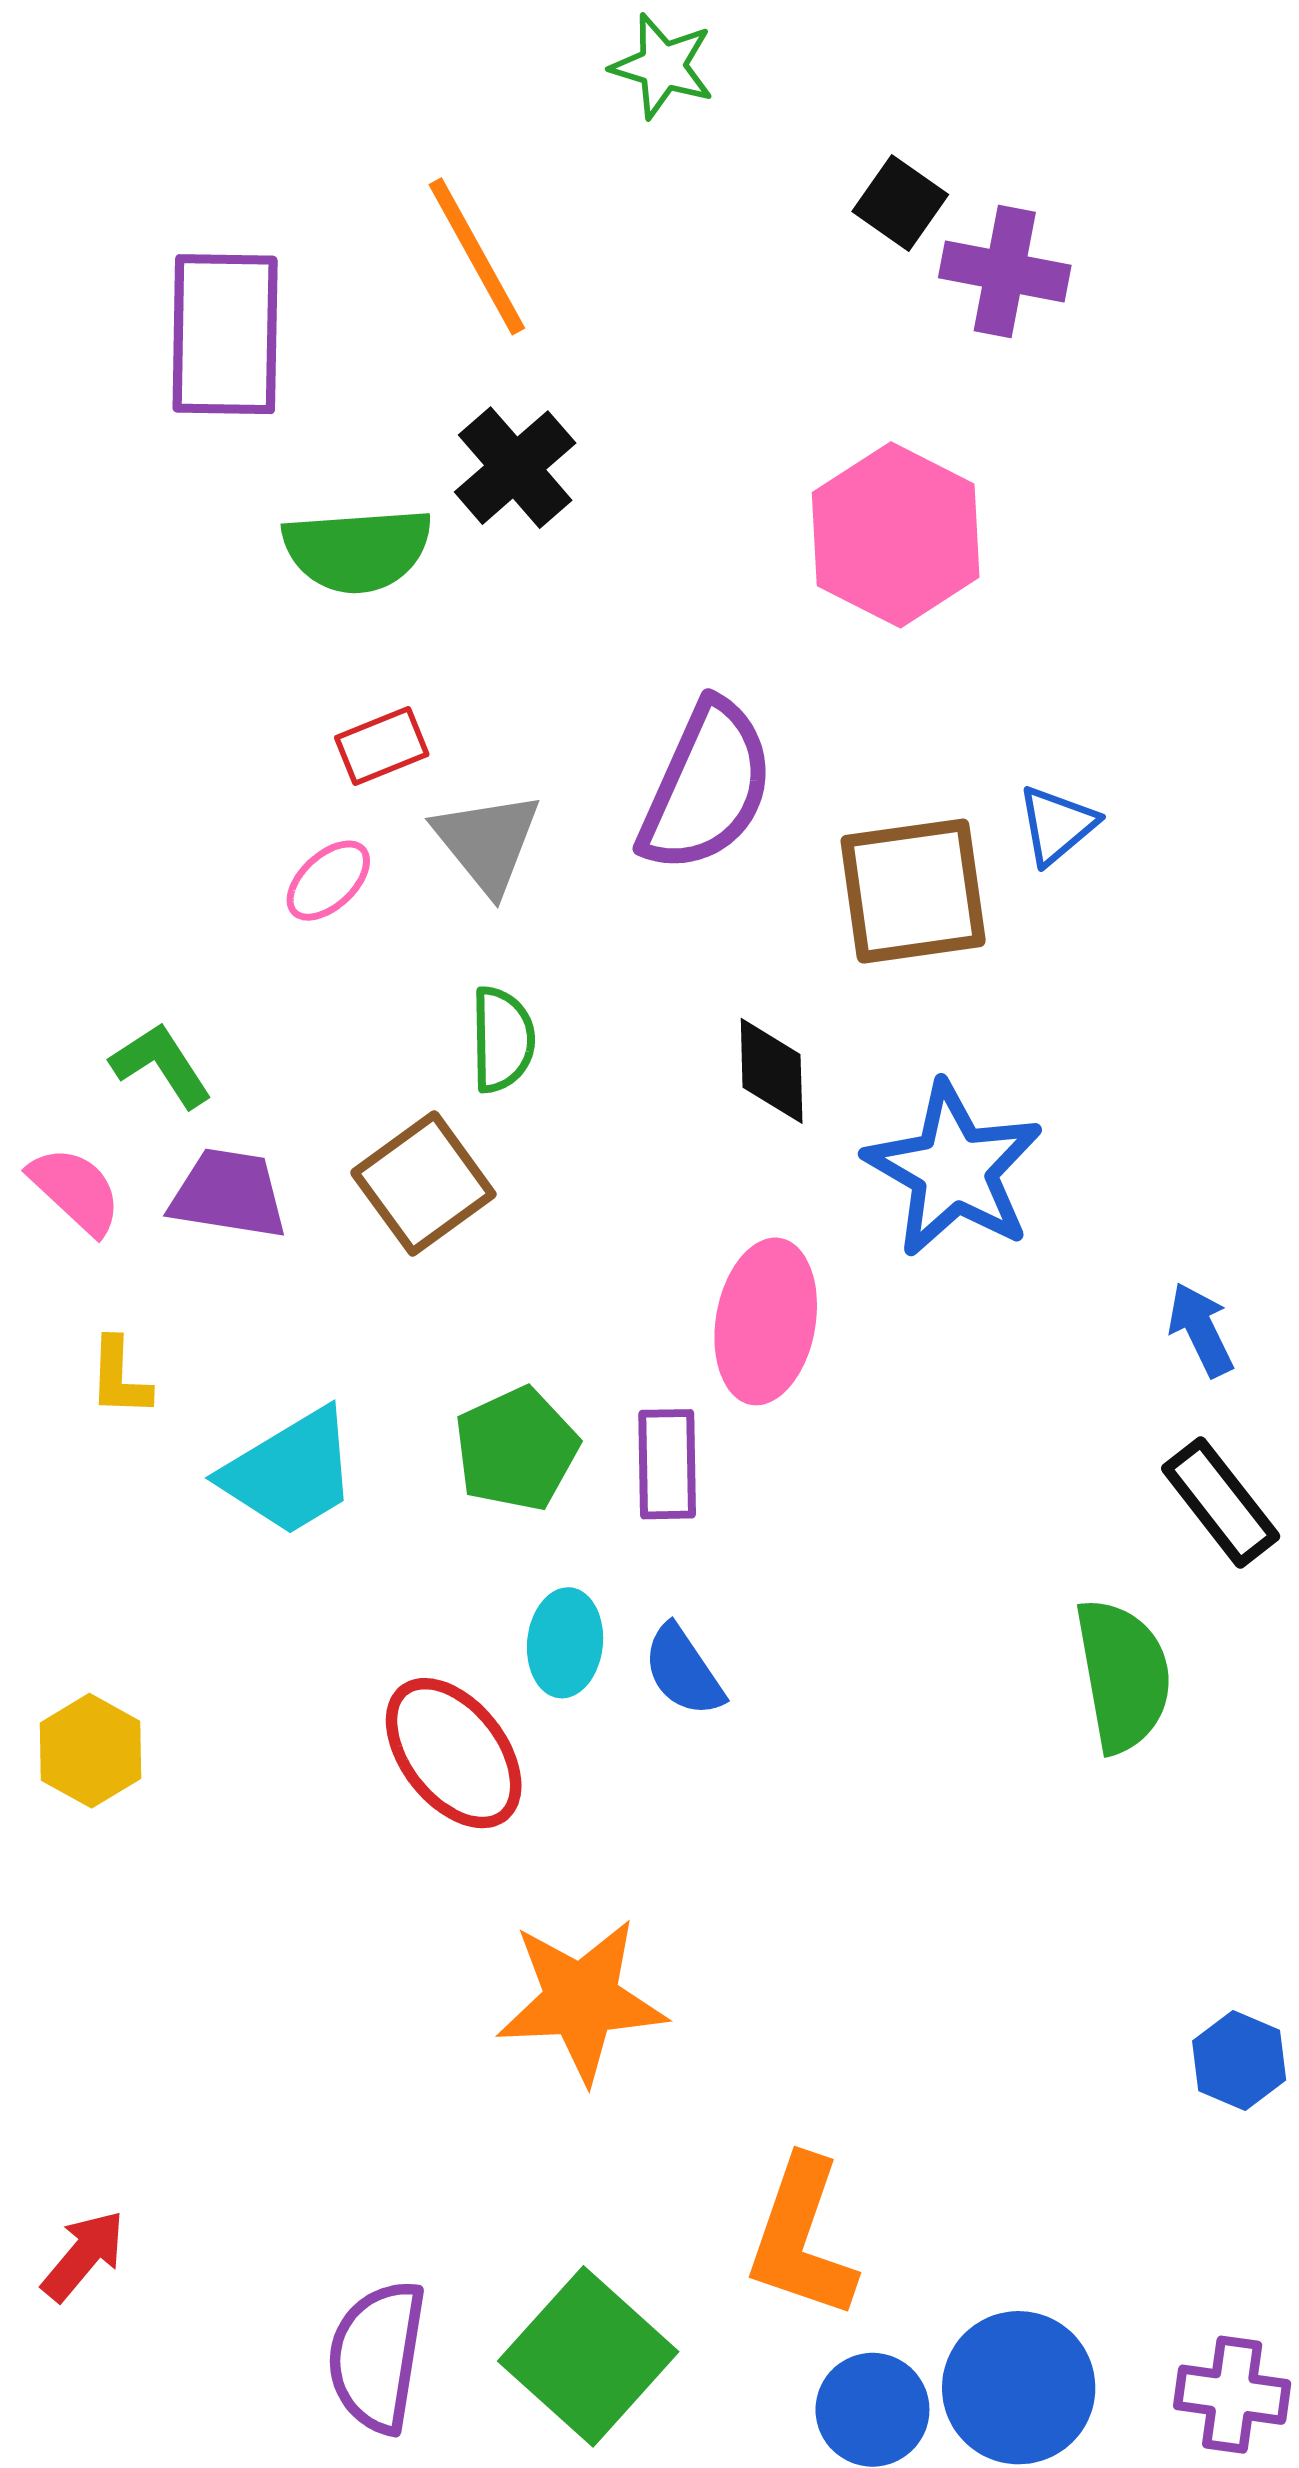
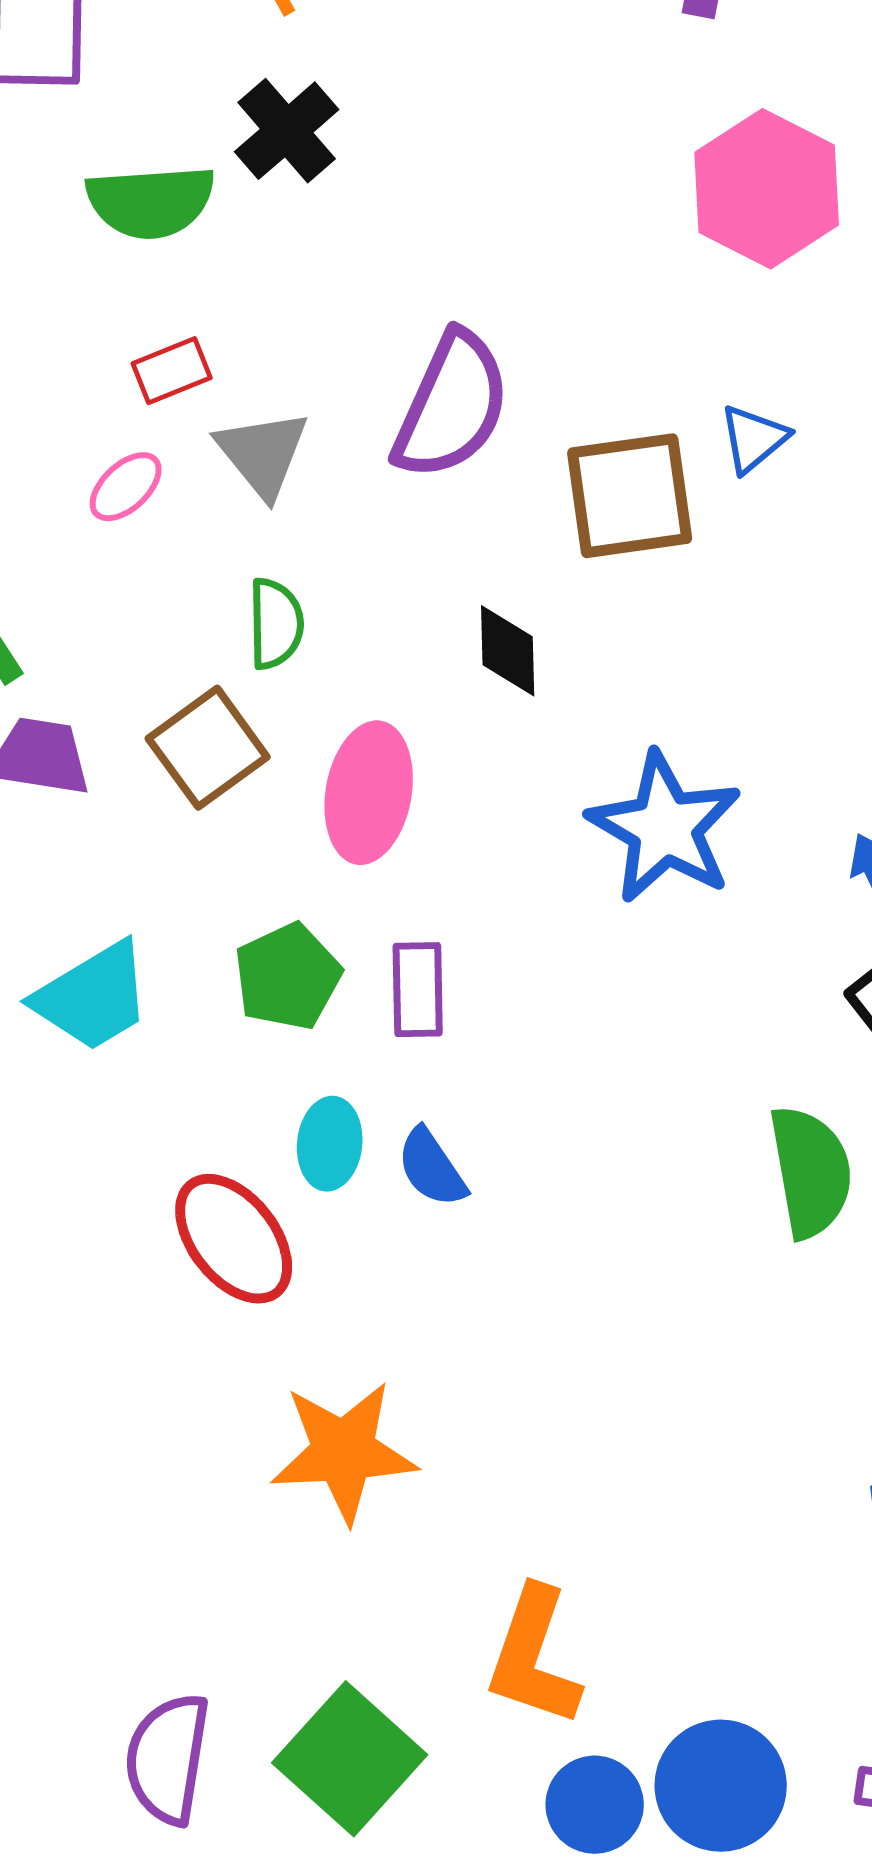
pink hexagon: (896, 535) -> (767, 189), moved
blue star: (954, 1169) -> (665, 828), moved
pink ellipse: (766, 1321) -> (369, 793), moved

